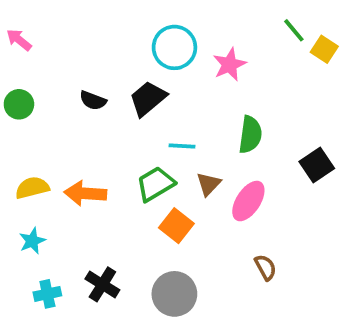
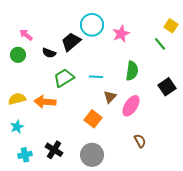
green line: (294, 30) -> (160, 44), moved
pink arrow: (19, 40) -> (26, 35), moved
black trapezoid: (148, 99) -> (71, 42), moved
green circle: (19, 104) -> (18, 55), moved
green trapezoid: (155, 184) -> (64, 78), moved

